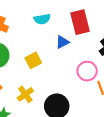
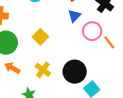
blue triangle: (62, 42) -> (74, 16), moved

